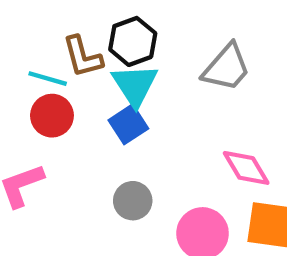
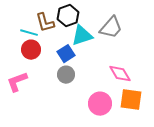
cyan triangle: (135, 85) -> (82, 36), moved, turned 45
gray circle: (133, 201) -> (66, 75), moved

